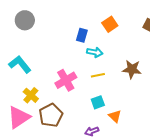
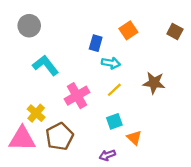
cyan L-shape: (20, 64) -> (45, 65), moved
yellow line: (98, 75) -> (114, 90), turned -32
pink triangle: (19, 117) -> (22, 139), turned 35

